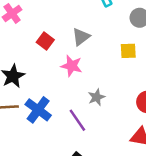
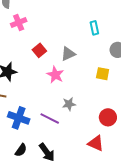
blue cross: (38, 110) -> (19, 118), moved, turned -30
purple line: (77, 120) -> (50, 118), turned -42

